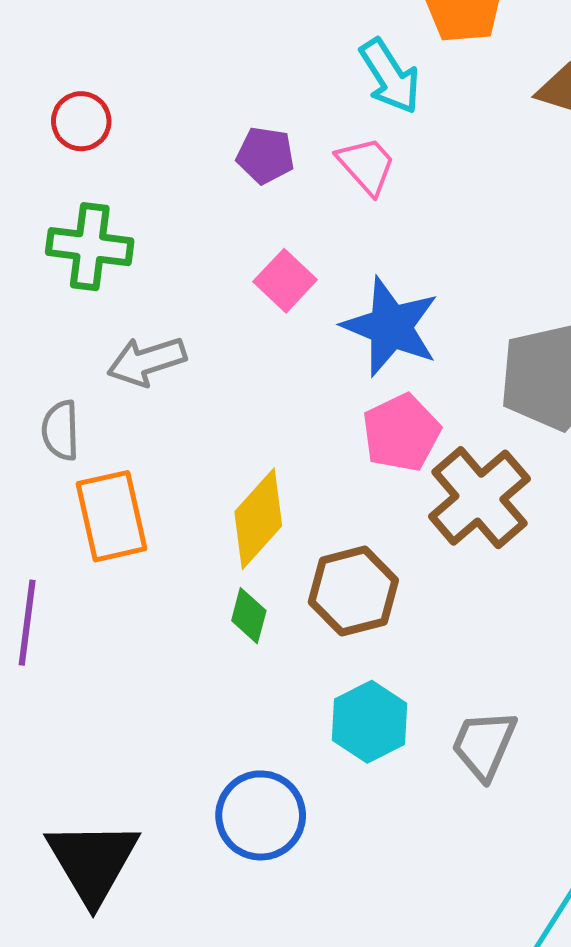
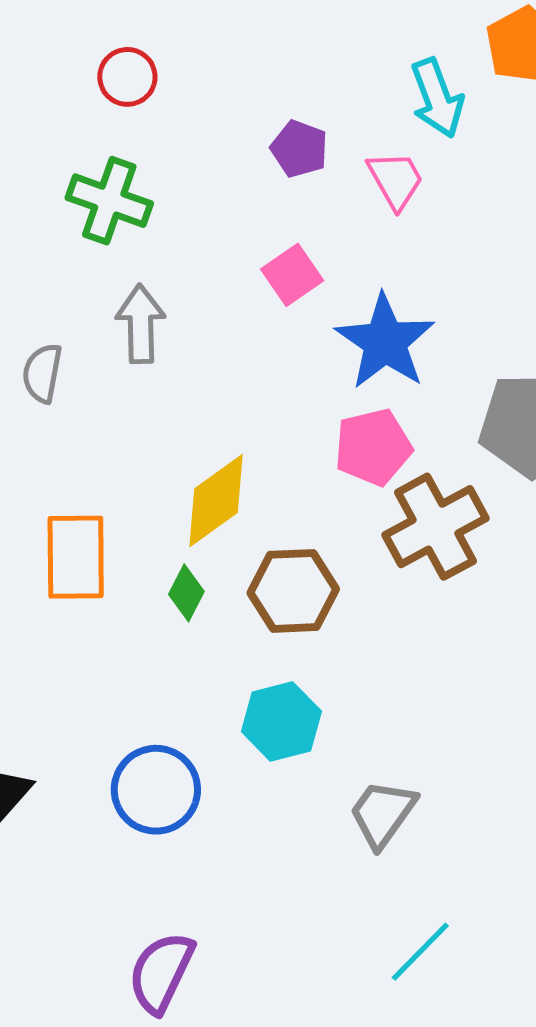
gray arrow: (147, 361) -> (141, 324), turned 94
orange rectangle: (112, 516) -> (76, 557), moved
gray trapezoid: (484, 745) -> (383, 814), moved

